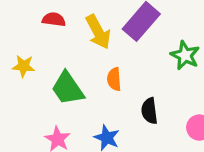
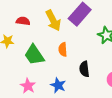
red semicircle: (54, 19) -> (23, 21), moved

